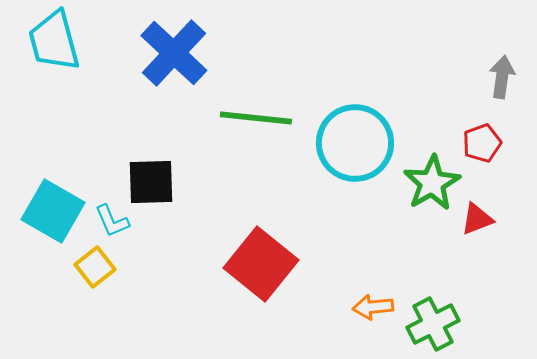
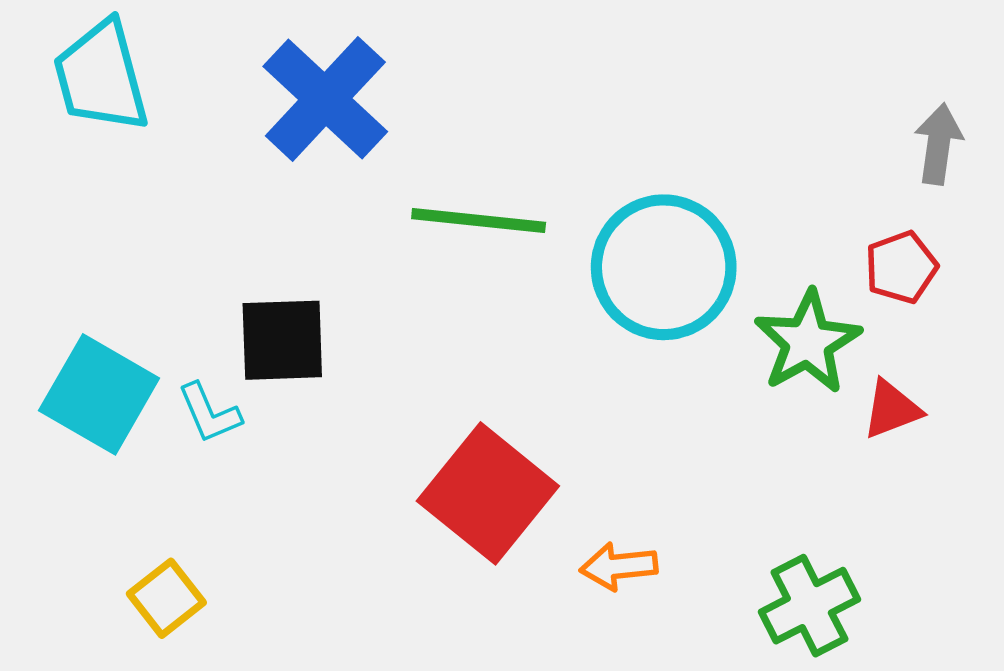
yellow square: (95, 267) -> (166, 598), moved
orange arrow: (373, 307) -> (619, 566), moved

